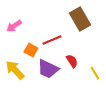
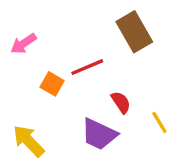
purple trapezoid: (48, 69) -> (99, 134), moved
yellow arrow: (15, 70) -> (29, 141), moved

